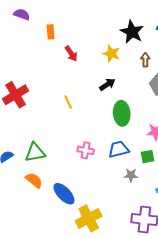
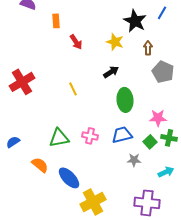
green triangle: (35, 152) -> (59, 138), moved
green square: (147, 157) -> (150, 142), turned -32

